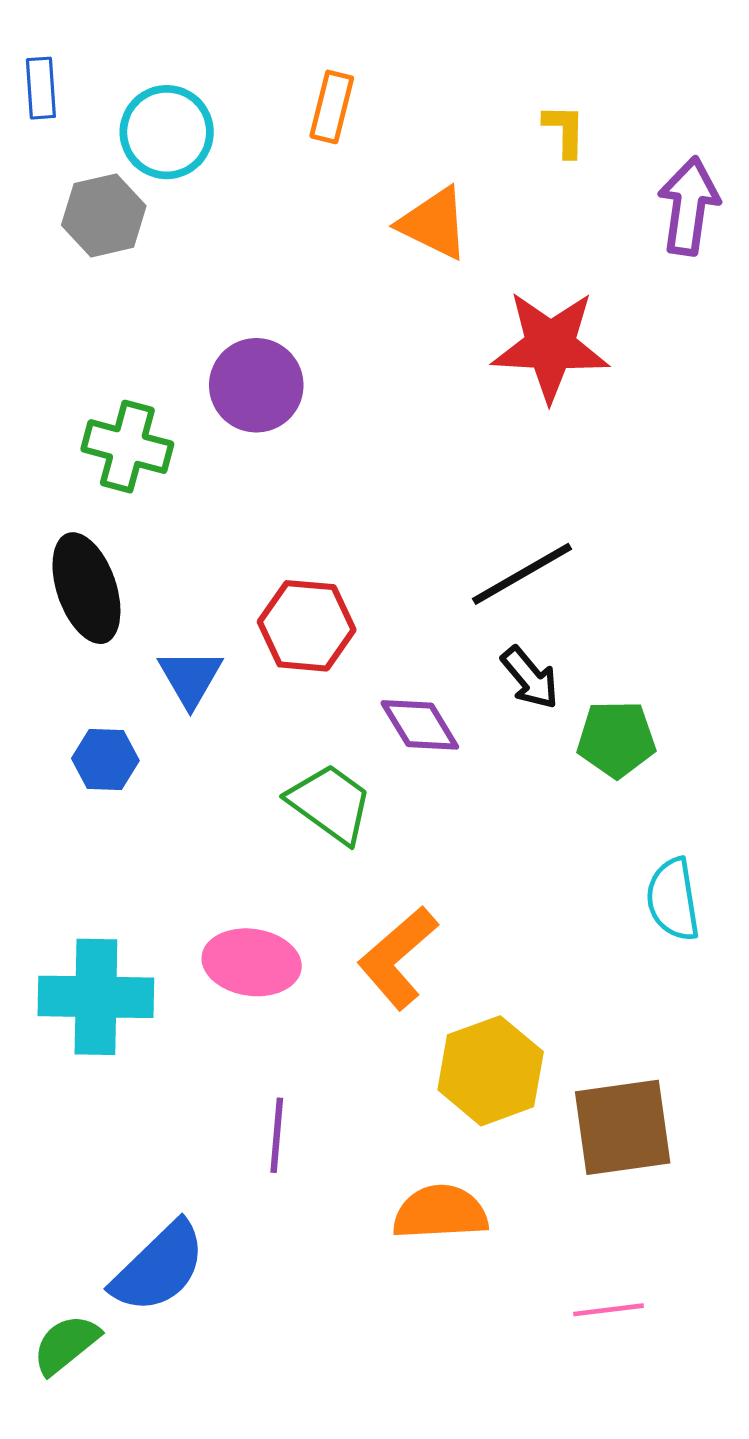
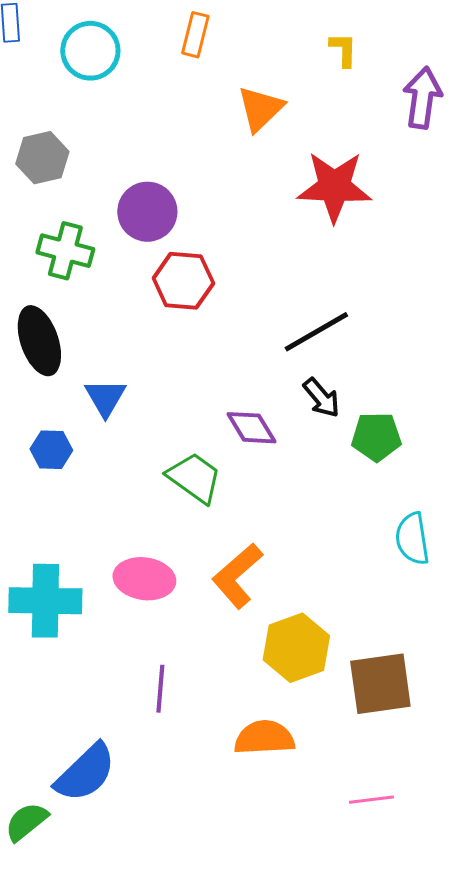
gray hexagon: (104, 215) -> (42, 158), moved
orange triangle: (434, 223) -> (260, 109), turned 50
red hexagon: (307, 626) -> (183, 281), moved

